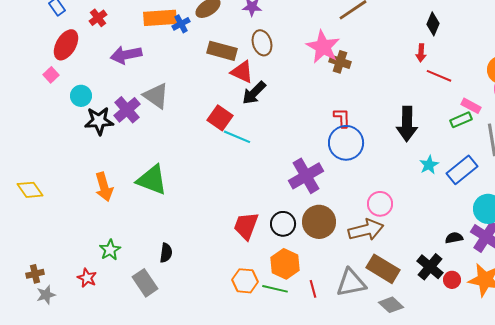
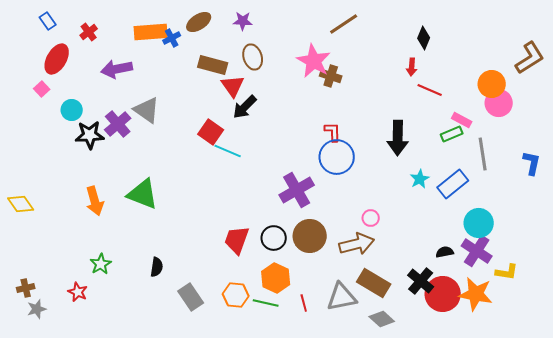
red triangle: (242, 72) -> (233, 86), turned 30
pink circle: (380, 204) -> (371, 218), size x0.7
red circle: (452, 280) -> (443, 294), size x2.0
gray rectangle: (145, 283) -> (191, 297), moved

